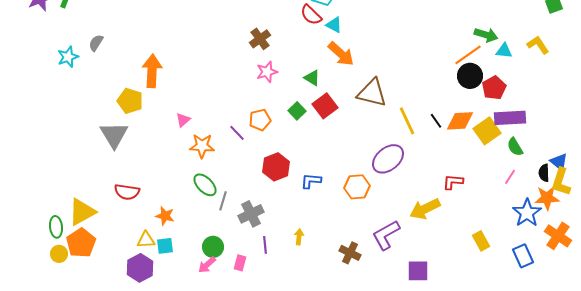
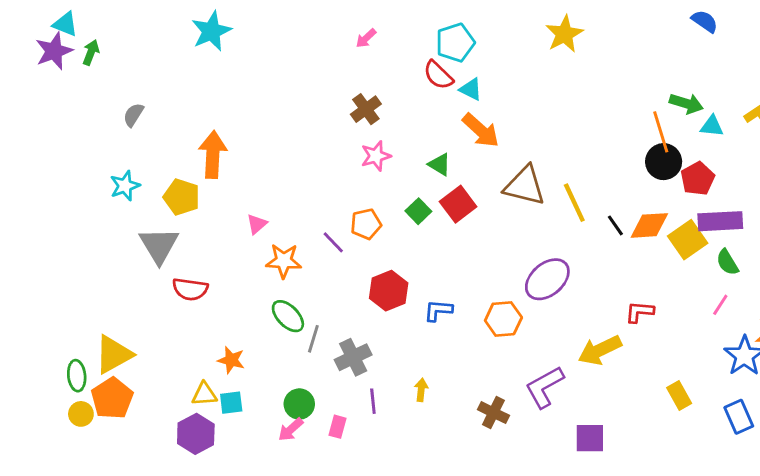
orange line: (468, 55) -> (661, 132), turned -72
cyan star: (68, 57) -> (125, 186), moved
yellow line: (407, 121) -> (574, 203), moved
red semicircle: (127, 192) -> (190, 289), moved

